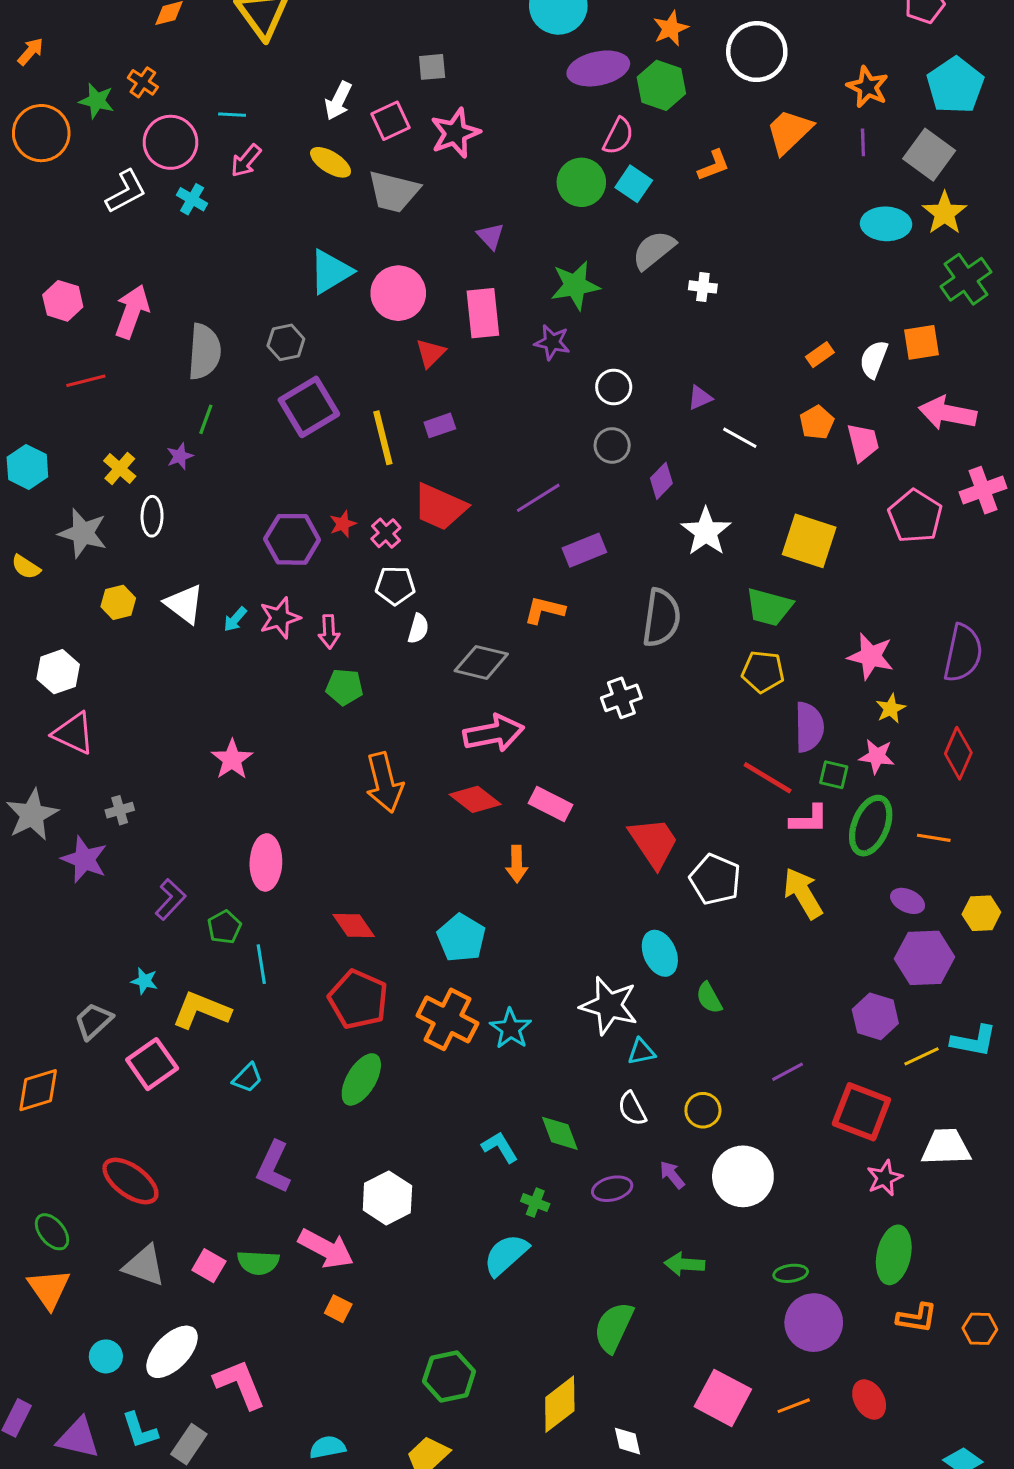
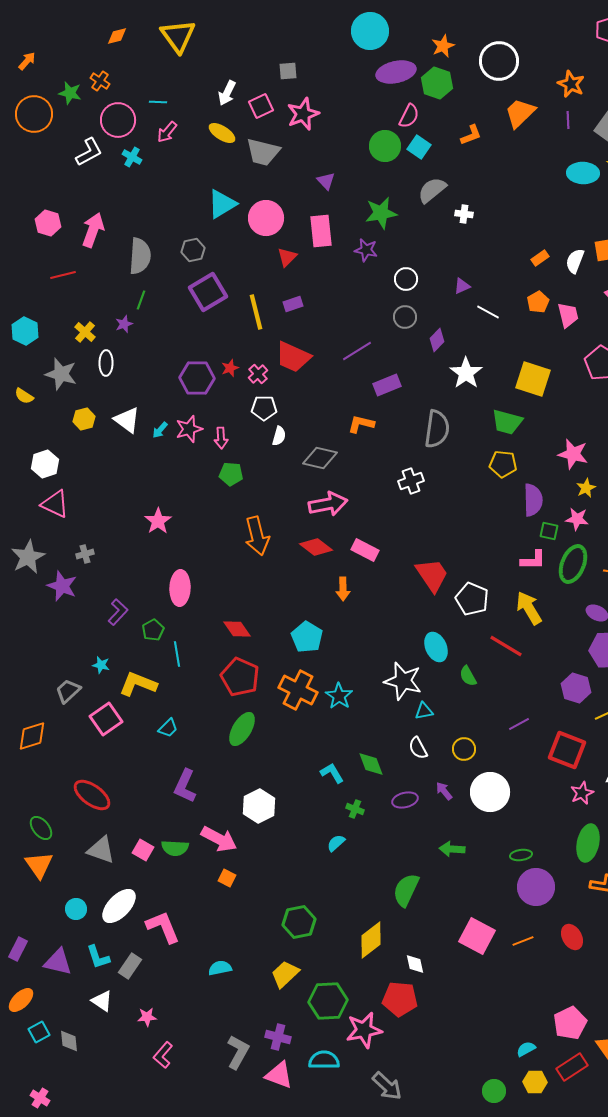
red line: (768, 778) -> (506, 646), moved
cyan semicircle: (506, 1255) -> (336, 843), size x0.6

